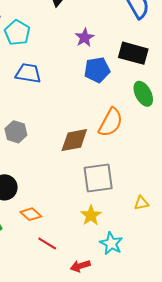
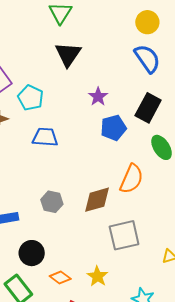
black rectangle: (133, 53) -> (148, 108), turned -72
gray hexagon: (16, 132) -> (52, 202), moved
yellow star: (91, 215) -> (97, 276), moved

